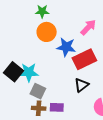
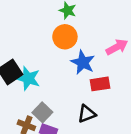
red rectangle: (84, 59) -> (100, 84), size x0.7
gray square: (38, 91) -> (42, 112), moved

